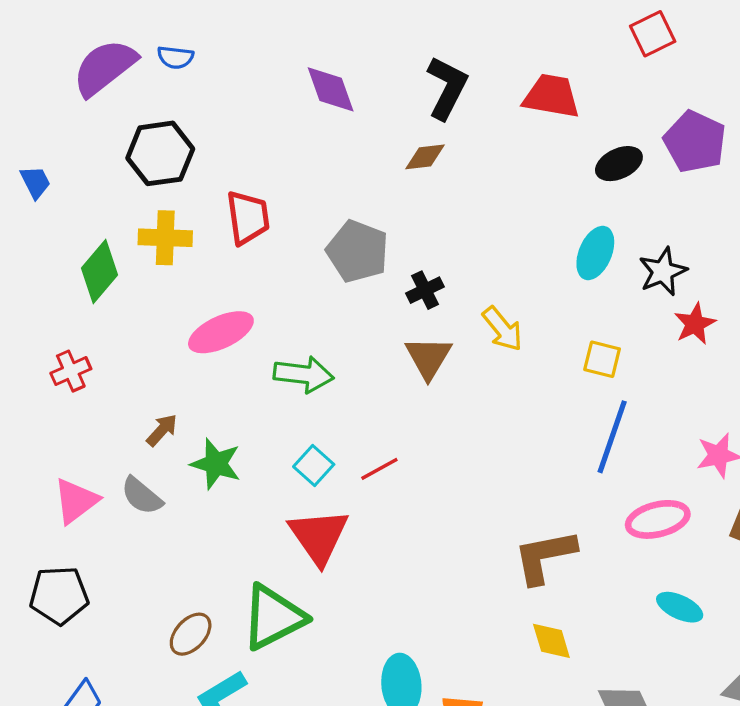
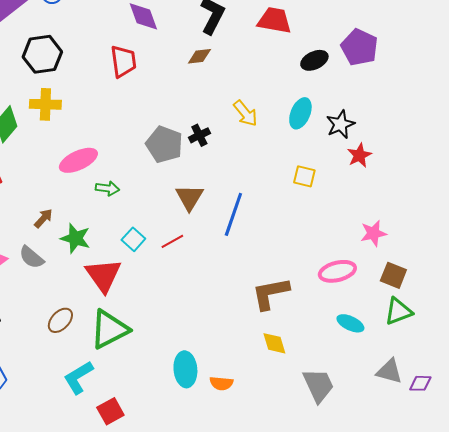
red trapezoid: (248, 218) -> (123, 61), moved
gray pentagon: (358, 251) -> (164, 144), moved
yellow arrow: (503, 329) -> (245, 113), moved
brown triangle: (428, 358) -> (189, 197), moved
green arrow: (304, 374) -> (107, 188), moved, size x0.7
blue line: (612, 437) -> (233, 214), moved
red triangle: (319, 536) -> (103, 275), moved
brown ellipse: (191, 634) -> (60, 320), moved

